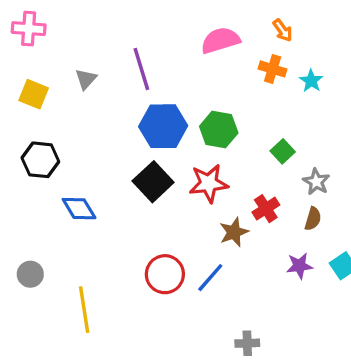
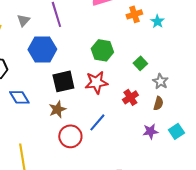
orange cross: (273, 69) -> (134, 14), turned -35
blue hexagon: (163, 126) -> (42, 49), moved
black square: (153, 182) -> (63, 81), turned 30
brown star: (234, 232) -> (57, 109), moved
blue line: (210, 278) -> (97, 122), moved

